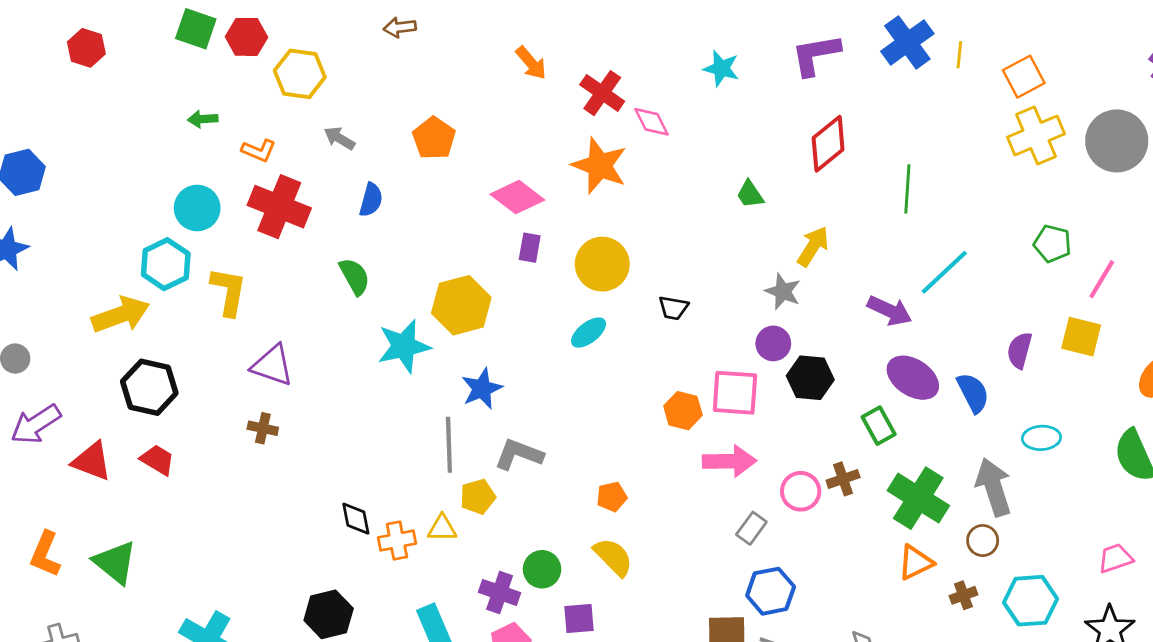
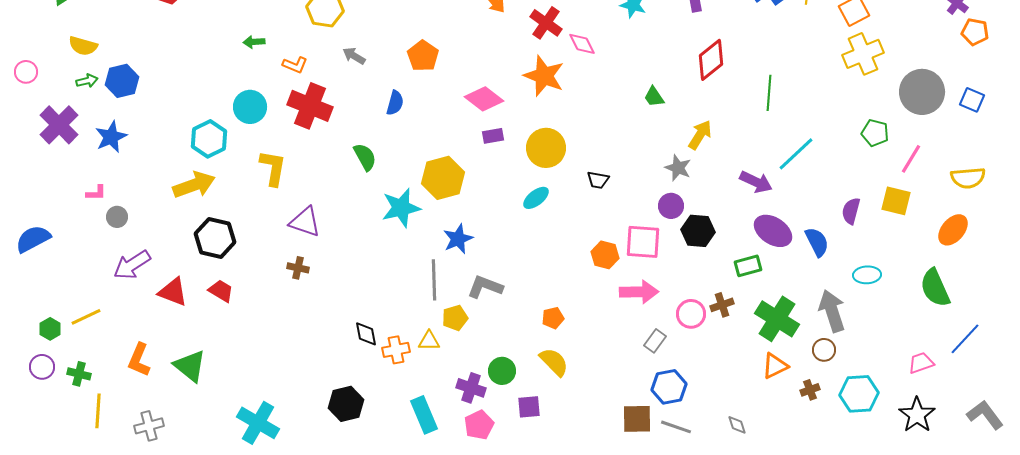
gray circle: (1117, 141) -> (922, 92), moved
blue semicircle: (371, 200) -> (395, 103), moved
purple rectangle: (530, 248) -> (493, 136), turned 70
cyan hexagon: (166, 264) -> (209, 139), moved
green rectangle: (879, 426) -> (748, 266), turned -76

